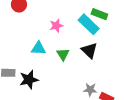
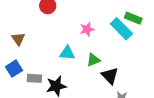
black triangle: (89, 50) -> (110, 76), moved
green triangle: (63, 54) -> (93, 60), turned 40

